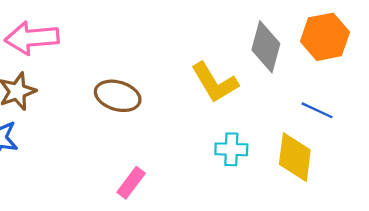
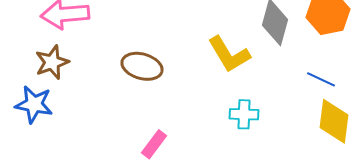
yellow diamond: (295, 157) -> (334, 121), moved

